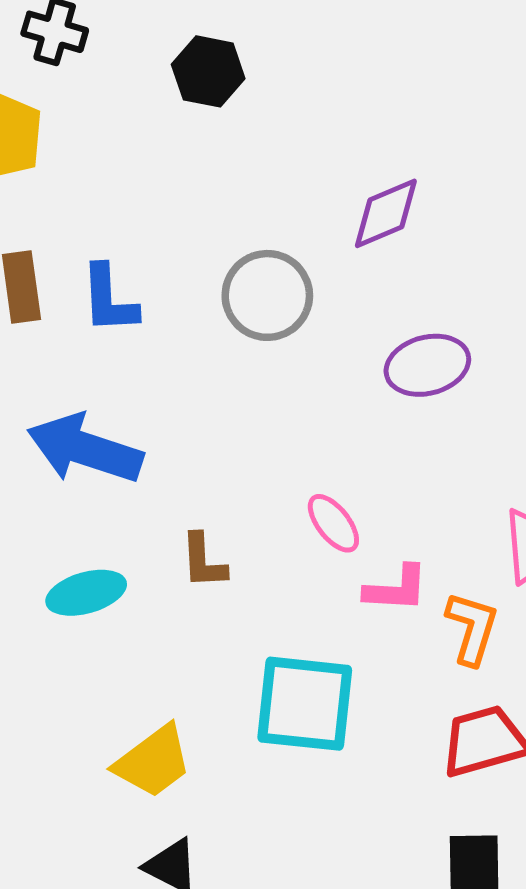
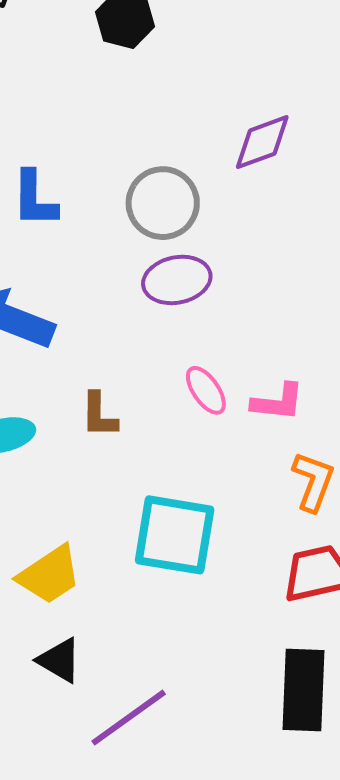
purple ellipse: (427, 365) -> (177, 280), moved
pink L-shape: (396, 589) -> (278, 402), moved

